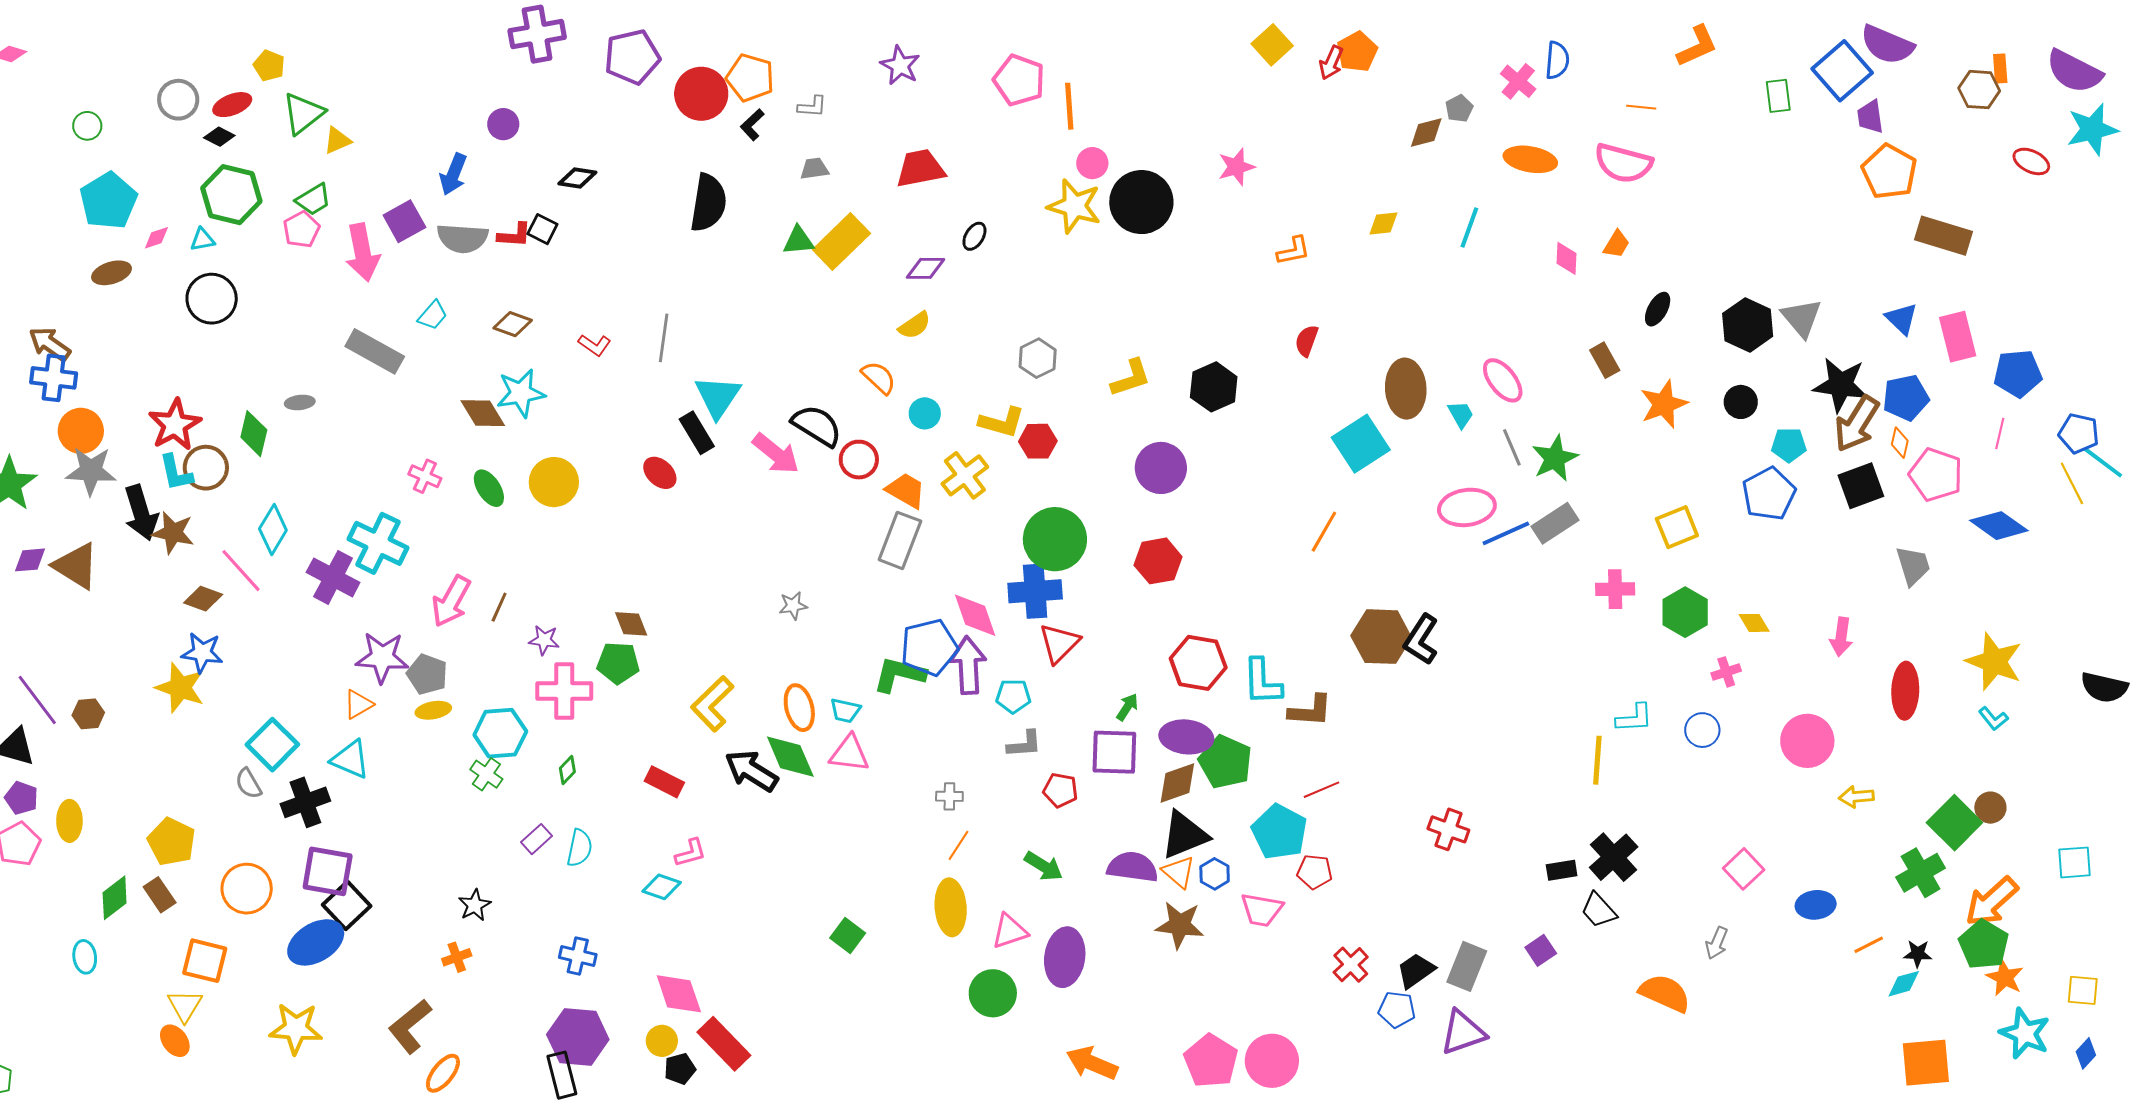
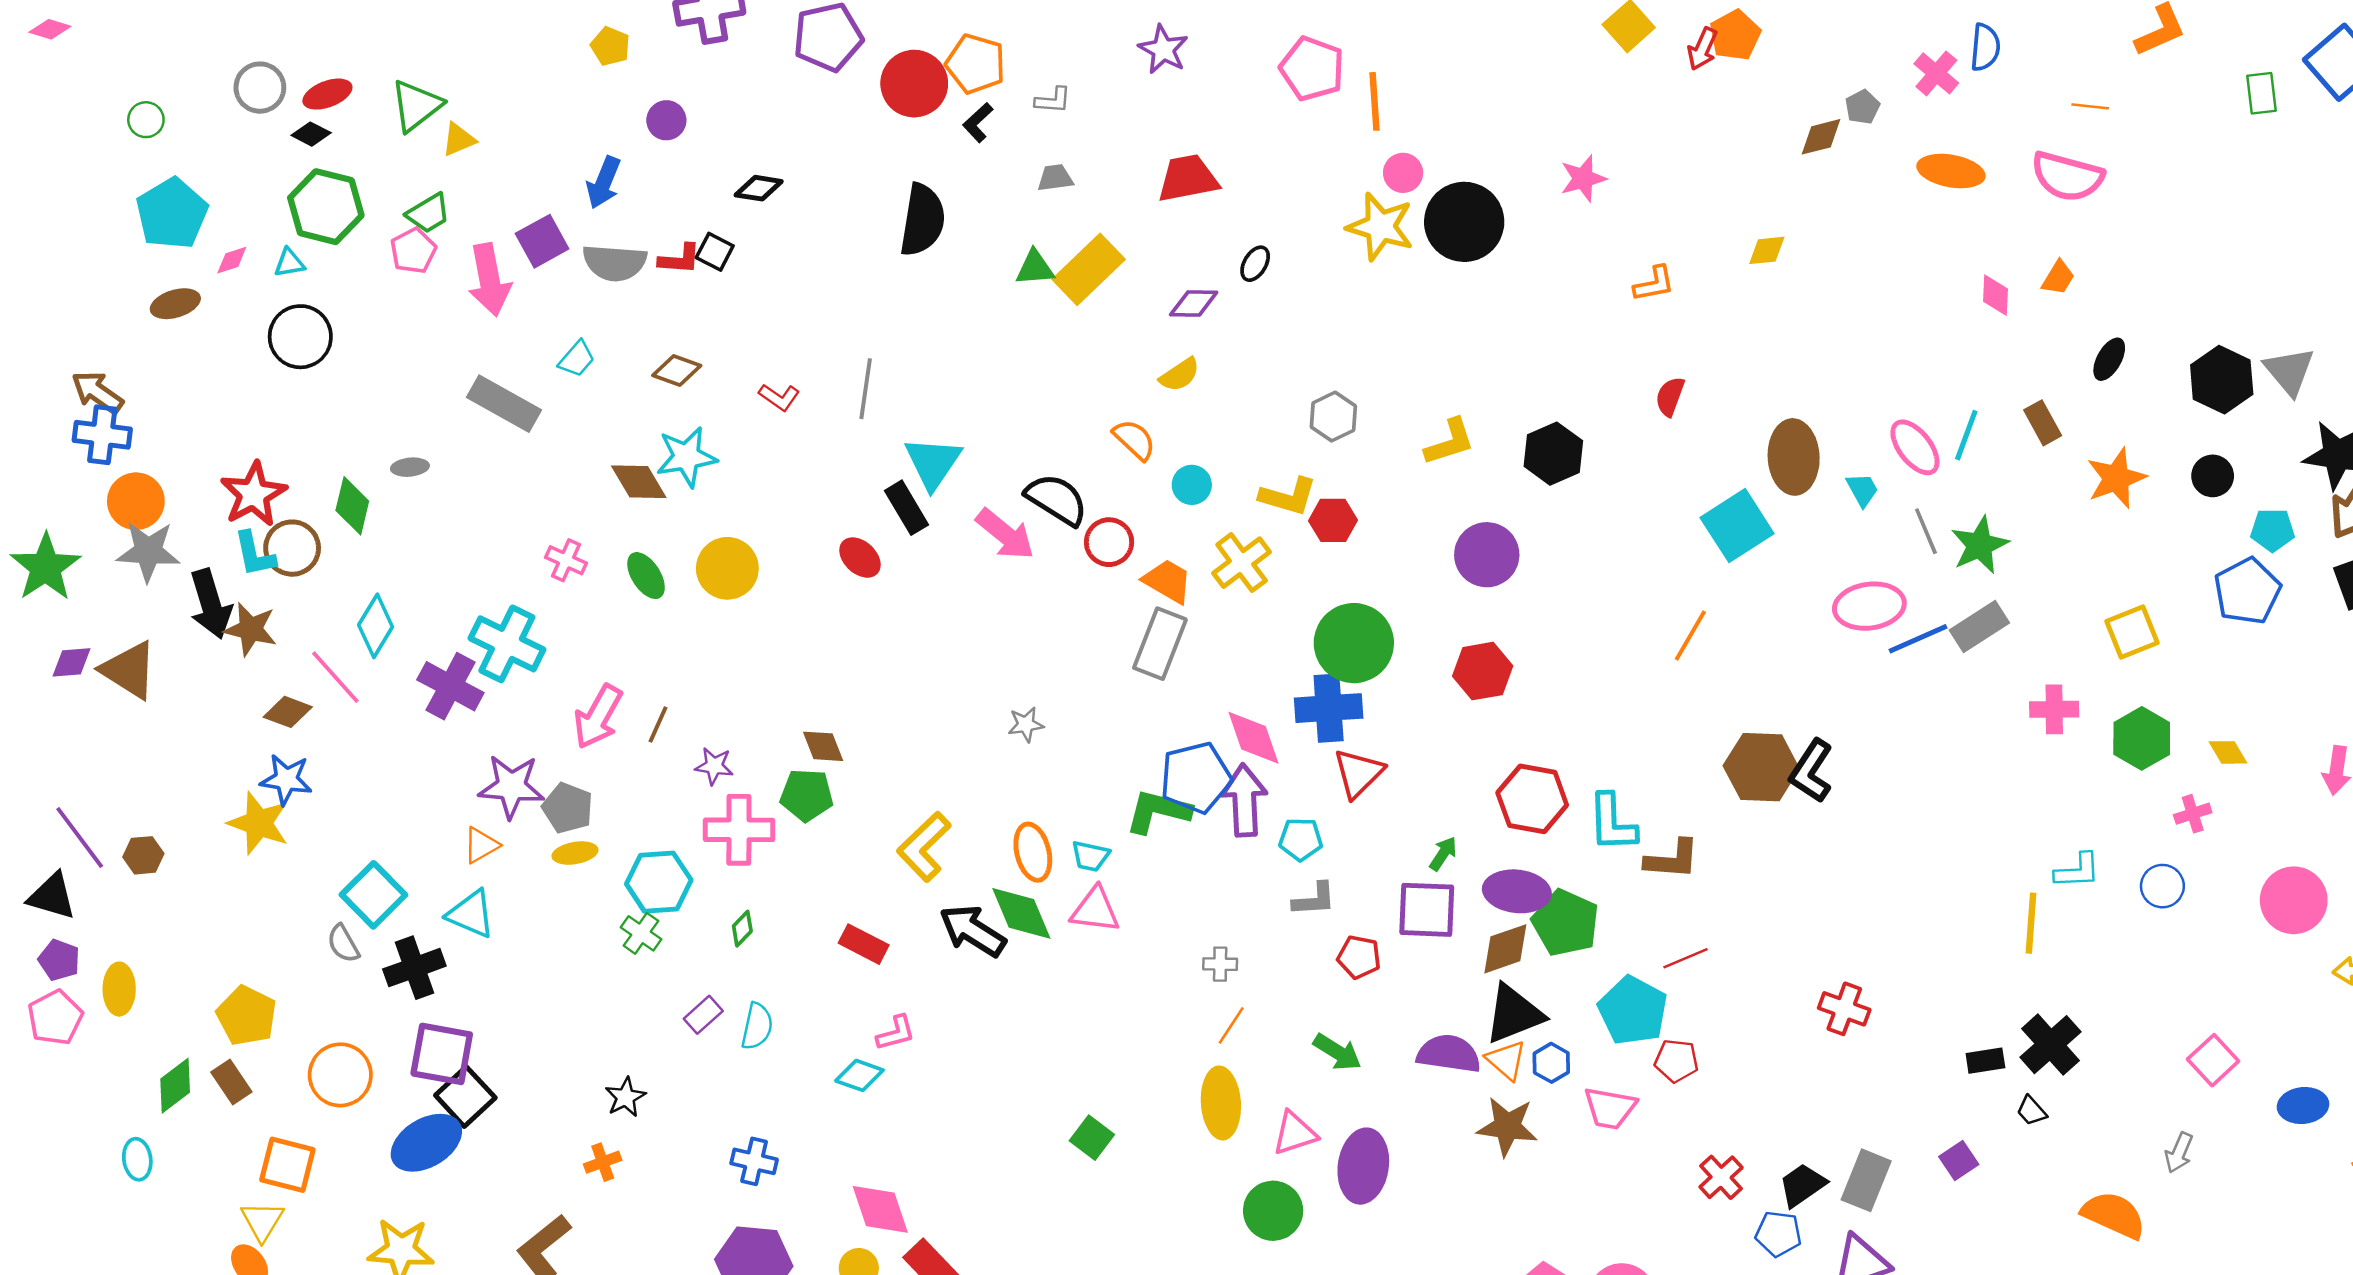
yellow pentagon: (269, 66) -> (610, 46), moved
cyan line: (1469, 227) -> (1966, 435), moved
black trapezoid: (1599, 910) -> (2032, 1111), size x0.7

